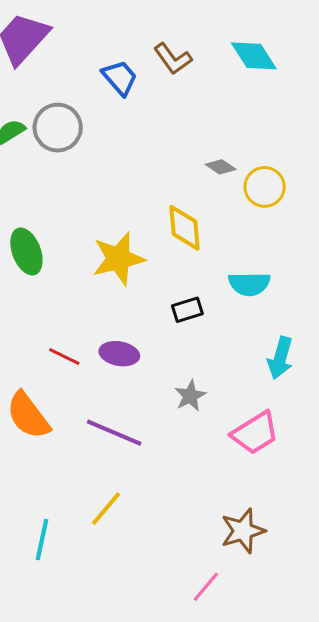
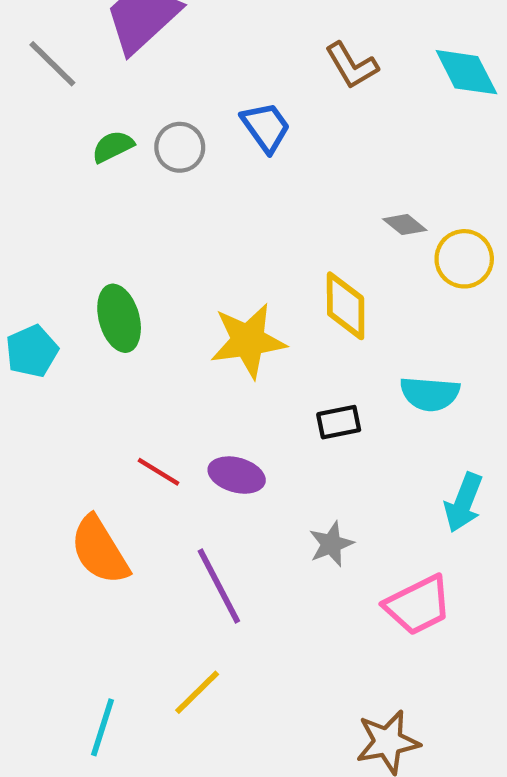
blue trapezoid: (120, 78) -> (266, 127), moved
gray circle: (58, 128) -> (180, 147), size x0.7
purple line: (114, 433) -> (219, 586), turned 34

